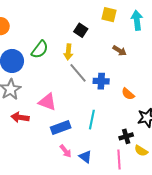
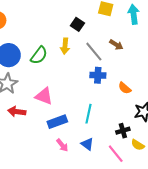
green semicircle: (40, 49) -> (39, 55), moved
gray line: (78, 73) -> (94, 52), moved
blue triangle: (85, 157) -> (87, 144), moved
pink line: (119, 160) -> (116, 154), turned -36

